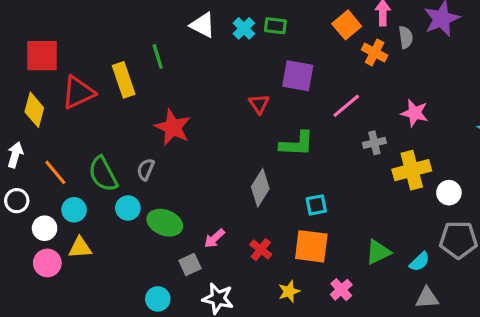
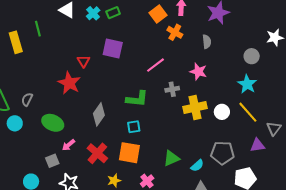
green rectangle: (275, 26) -> (113, 13), turned -32
gray semicircle: (406, 37) -> (207, 42), moved
purple square: (298, 76) -> (113, 49), moved
red triangle: (259, 104) -> (83, 61), moved
red star: (173, 127) -> (69, 83), moved
green L-shape: (297, 144) -> (137, 99), moved
white circle: (449, 193) -> (222, 112), moved
green ellipse: (165, 223) -> (53, 123), moved
red cross: (261, 250) -> (97, 153), size x1.5

